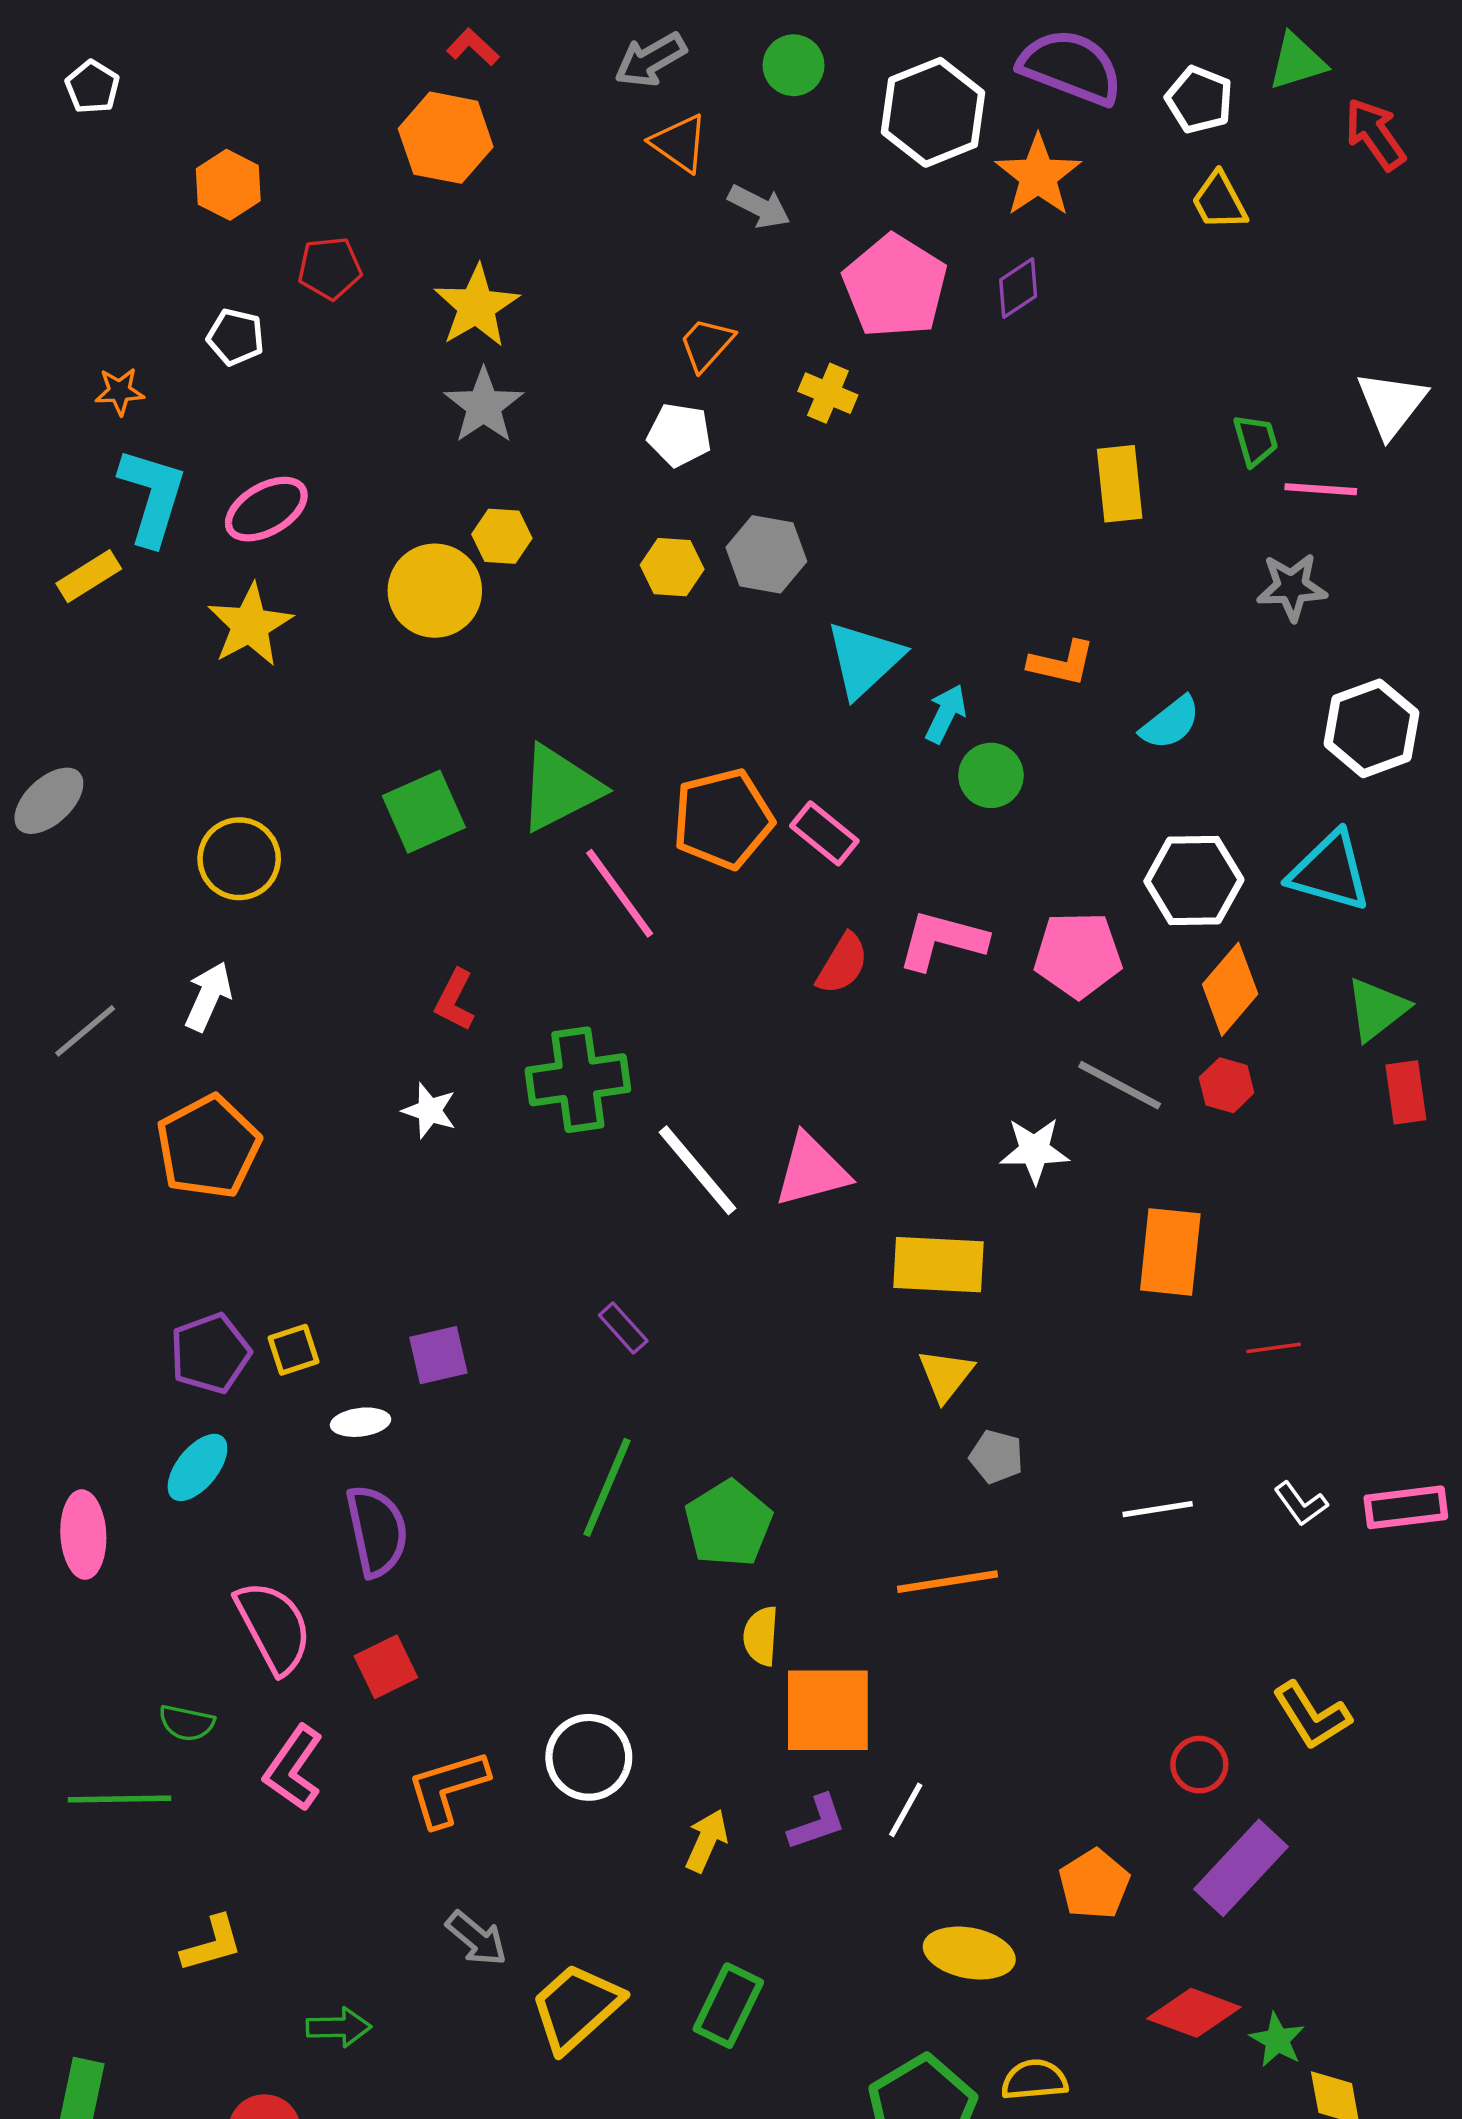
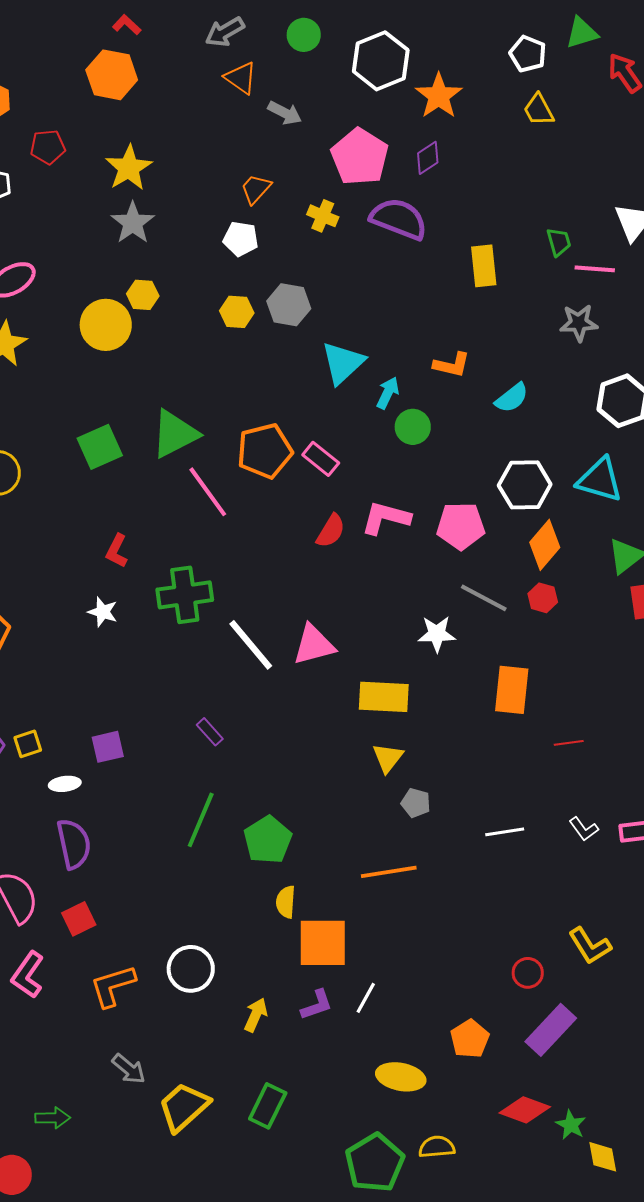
purple semicircle: (1071, 67) -> (399, 219), moved

